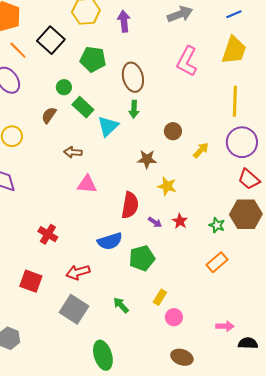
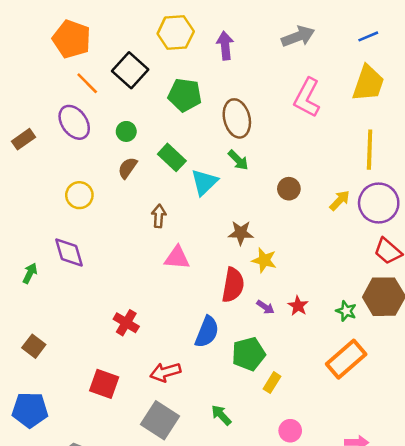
green circle: (64, 87) -> (126, 131), moved
green arrow: (134, 109) -> (238, 160), turned -48
yellow arrow: (201, 150) -> (340, 200), moved
brown arrow: (73, 152) -> (159, 216), turned 90
brown star: (147, 159) -> (241, 233), moved
yellow star: (167, 186) -> (264, 260), moved
blue semicircle: (110, 241) -> (207, 332), turned -50
orange rectangle: (217, 262) -> (346, 359), size x1.4
yellow rectangle: (160, 297) -> (272, 383), moved

